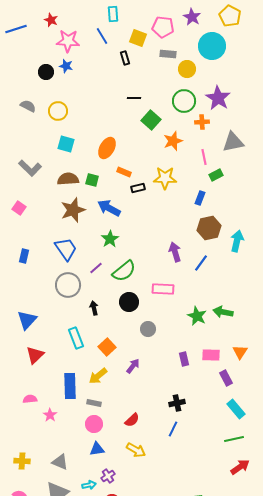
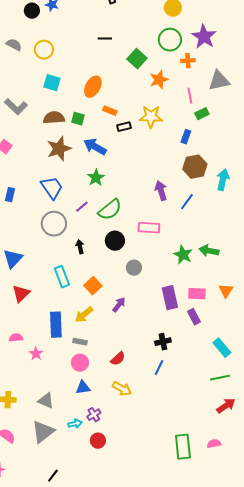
black line: (134, 98) -> (105, 39), moved
purple rectangle: (184, 359) -> (170, 298), size x1.6
purple rectangle: (226, 378) -> (194, 317), moved

